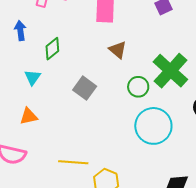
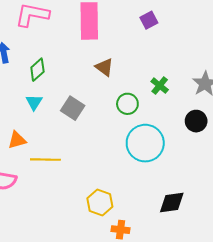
green cross: (170, 71) -> (160, 86), size x0.5
cyan triangle: (33, 77) -> (34, 102), moved
yellow line: (73, 162) -> (45, 160), moved

